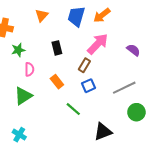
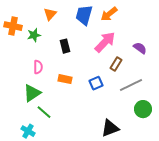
green star: (18, 50) -> (34, 35), moved
brown rectangle: (84, 65) -> (116, 64), moved
orange rectangle: (57, 82) -> (65, 79), turned -40
green line: (73, 109) -> (44, 112), moved

